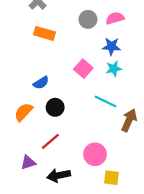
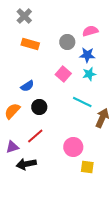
gray circle: (88, 19) -> (67, 42), moved
purple triangle: (28, 162) -> (12, 147), moved
black arrow: (59, 175) -> (26, 164), moved

